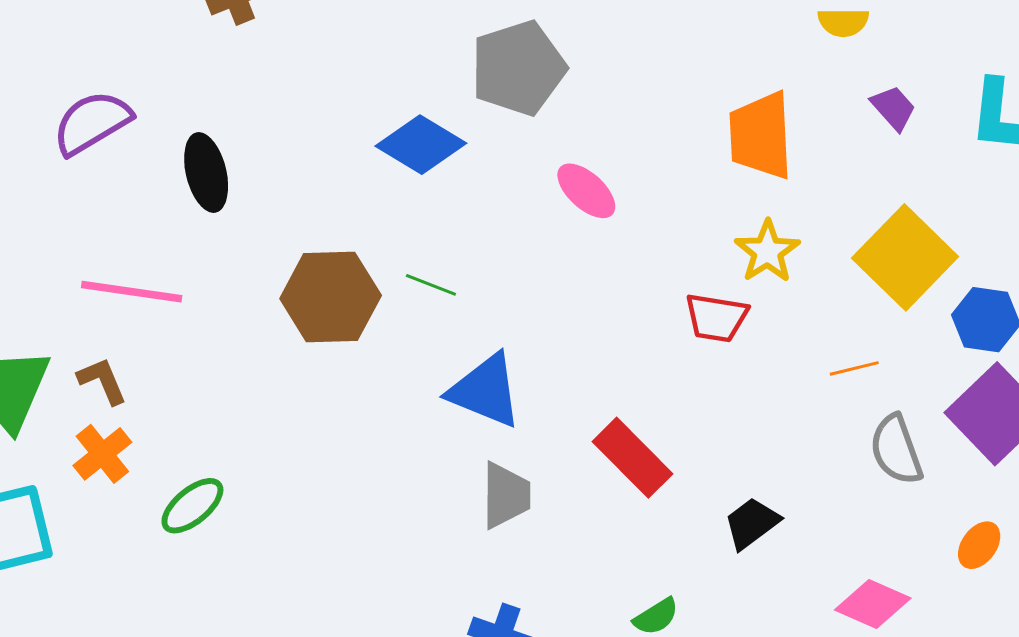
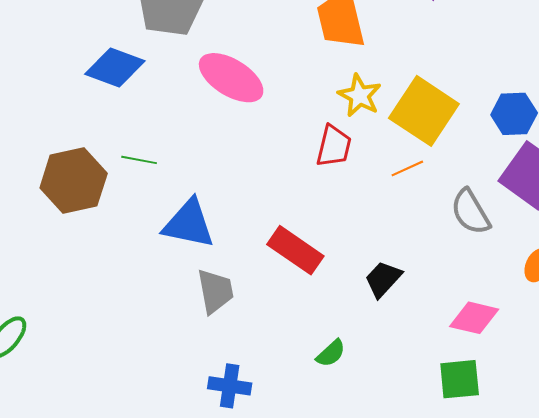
pink ellipse: (586, 191) -> (231, 78), size x1.5
yellow square: (905, 257) -> (424, 111), moved
red trapezoid: (716, 318) -> (334, 146), turned -75
orange line: (854, 368) -> (407, 168), moved

